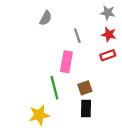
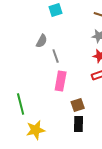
gray line: (77, 36) -> (56, 56), moved
green line: (54, 88) -> (21, 104), moved

